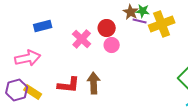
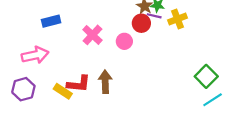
yellow cross: (162, 24) -> (178, 19), size x0.7
red circle: (107, 28) -> (141, 23), moved
yellow rectangle: (33, 92) -> (63, 91), moved

